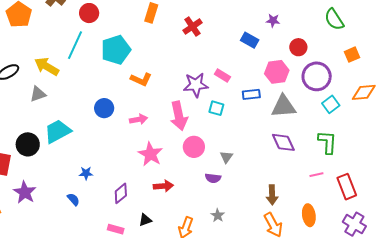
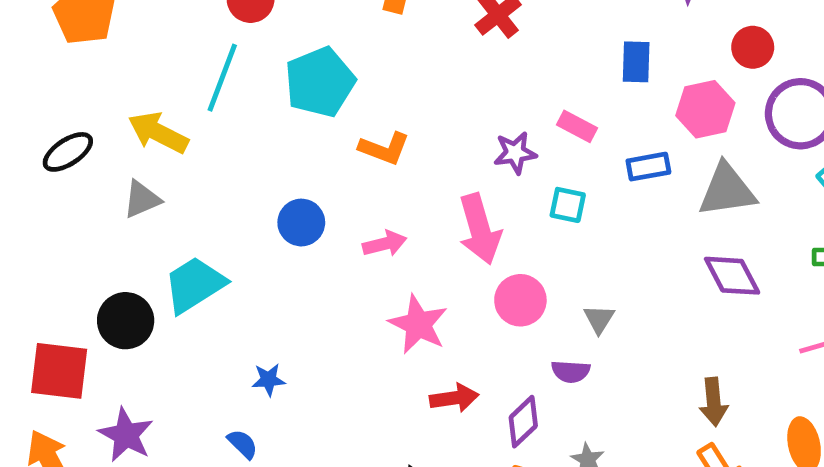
blue rectangle: (250, 40) -> (636, 62), moved, turned 66
purple star: (196, 85) -> (515, 153), size x0.7
purple diamond: (121, 193) -> (523, 422), moved

